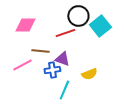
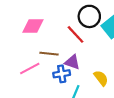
red line: (65, 33) -> (76, 34), turned 66
yellow semicircle: (89, 74) -> (101, 78), turned -105

